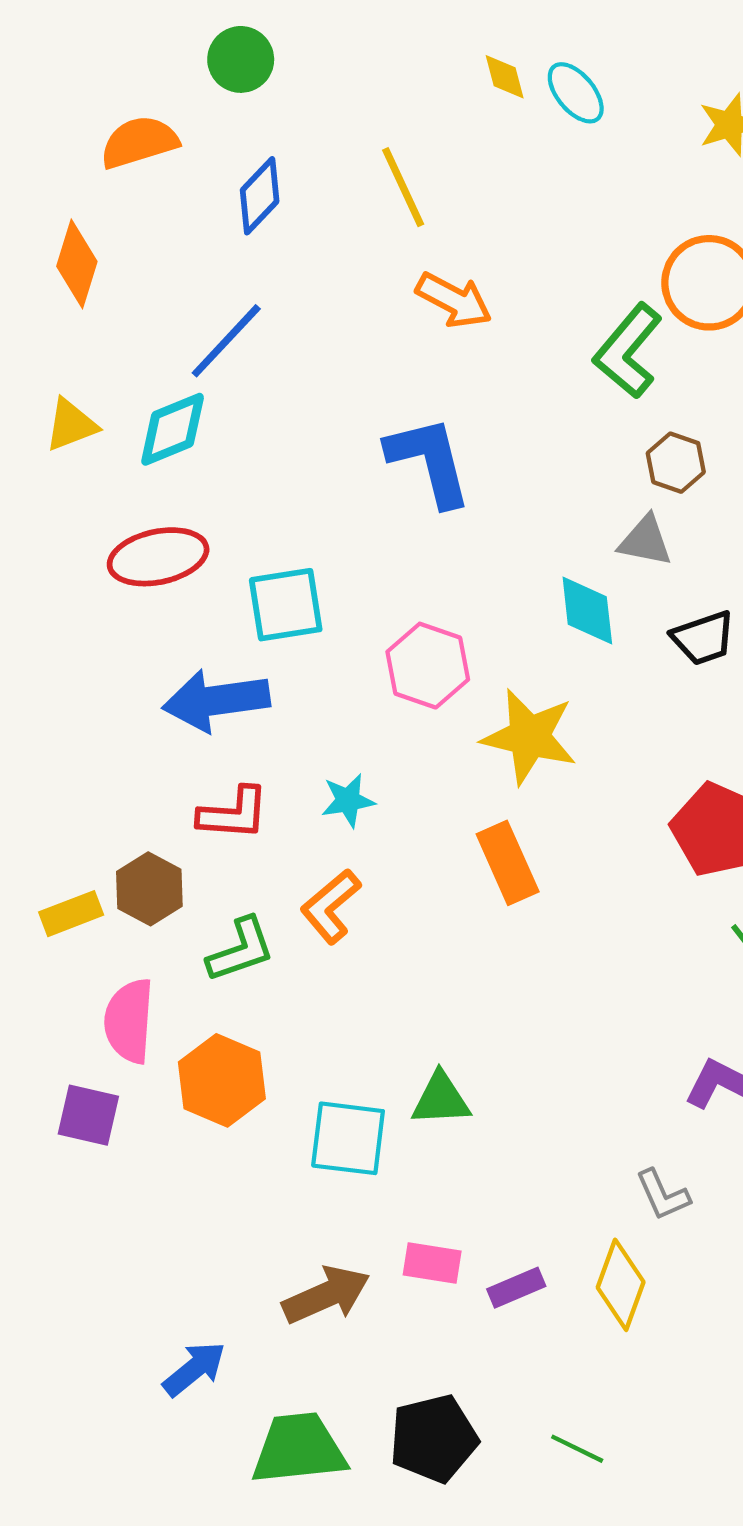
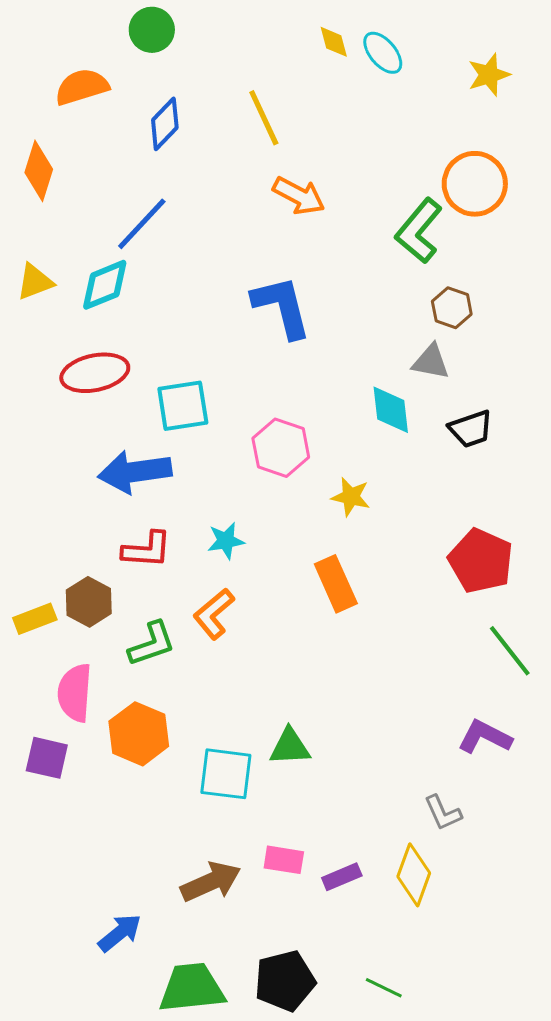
yellow star: (529, 737) -> (351, 497), size x0.6

